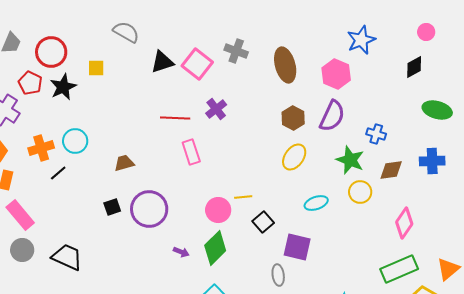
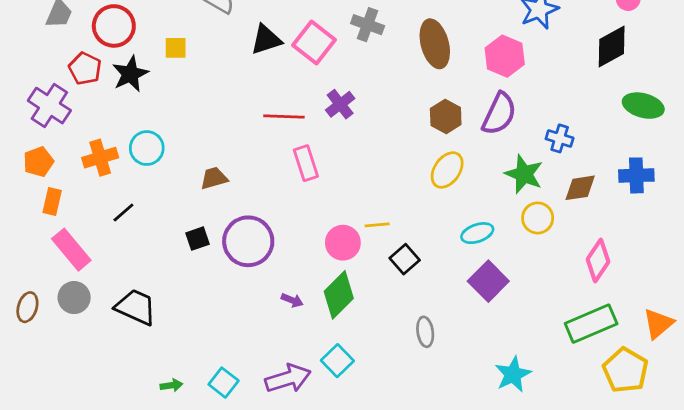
black diamond: (414, 67) -> (612, 47), size x1.4
black line: (58, 173) -> (123, 213), moved
purple square: (297, 247) -> (488, 281), moved, turned 32

